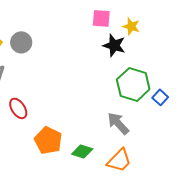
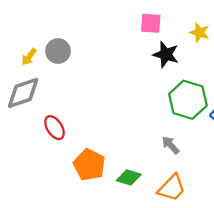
yellow star: (131, 26) -> (200, 32), moved
gray arrow: (118, 123) -> (171, 145), size x0.7

